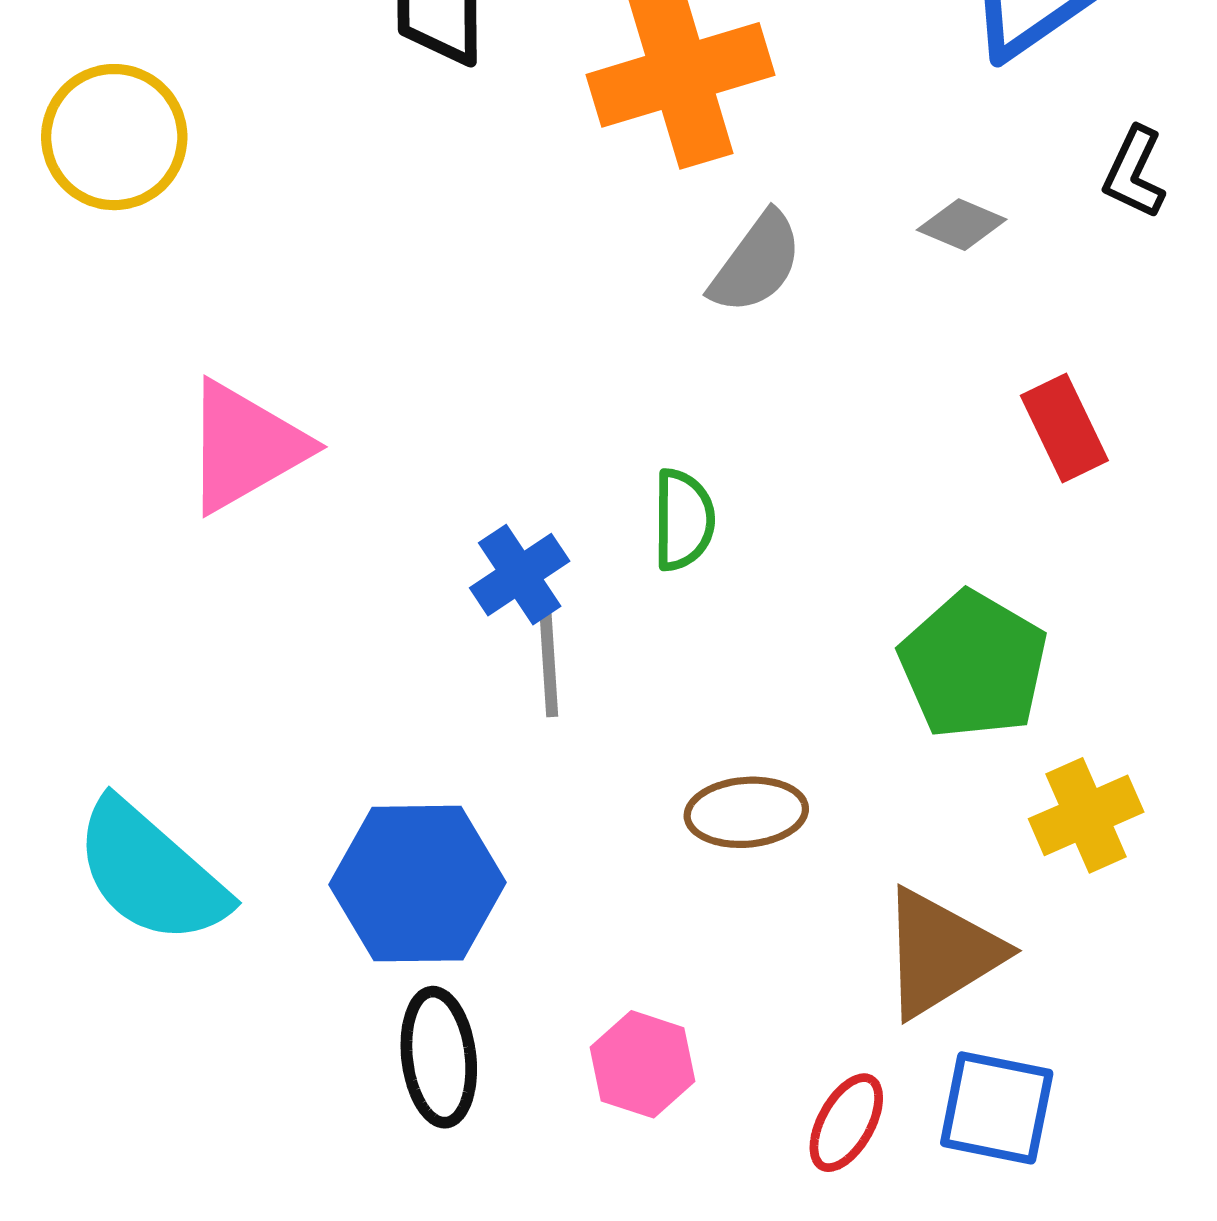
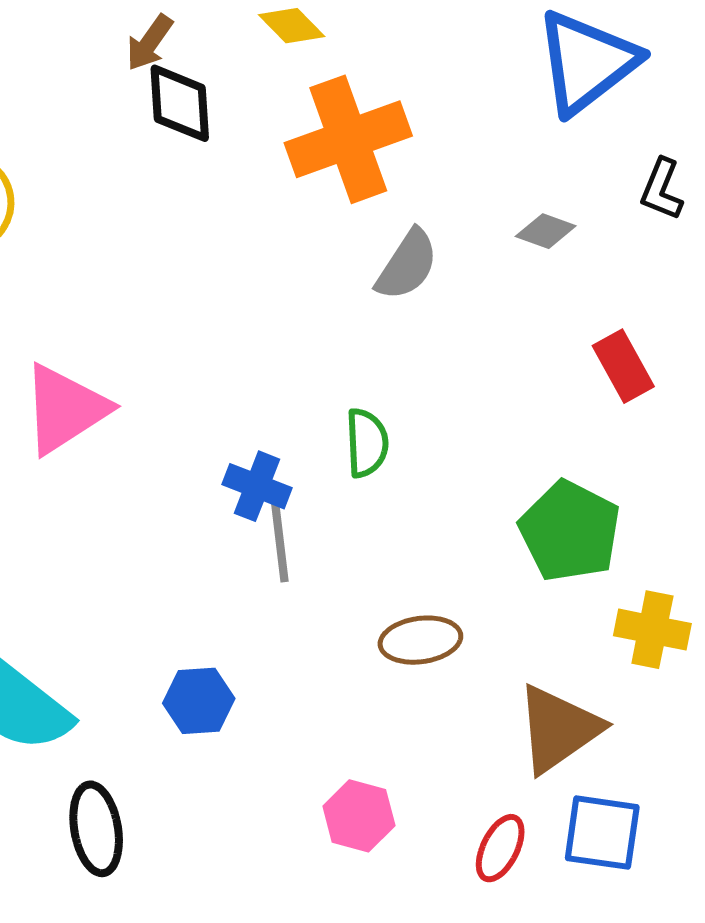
blue cross: (520, 575) -> (257, 486), turned -32
yellow cross: (1086, 815) -> (652, 630), turned 38
blue hexagon: (418, 884) -> (199, 701), size x0.6
black ellipse: (439, 1057) -> (96, 829), moved

